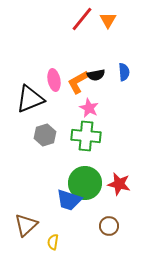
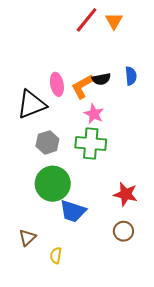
green circle: (85, 183) -> (53, 184), moved
brown triangle: (26, 225) -> (27, 238), size x0.7
brown circle: (109, 226) -> (123, 231), moved

